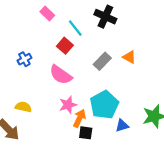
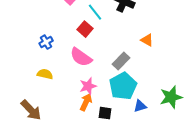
gray rectangle: (102, 61) -> (121, 61), moved
yellow semicircle: (23, 107) -> (45, 74), moved
orange arrow: (79, 118) -> (86, 102), moved

